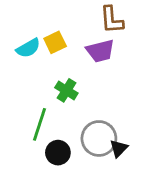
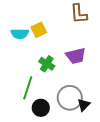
cyan semicircle: (28, 48) -> (20, 34), turned 30
purple trapezoid: (100, 51) -> (76, 56), moved

